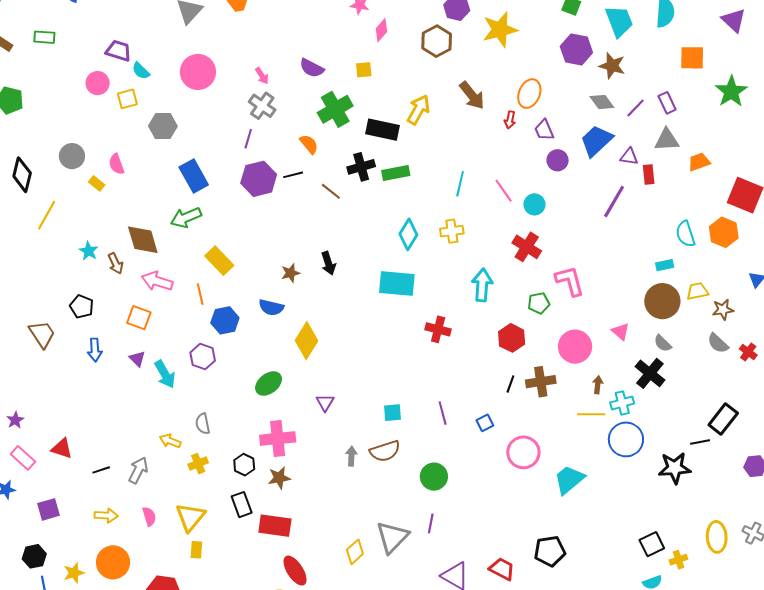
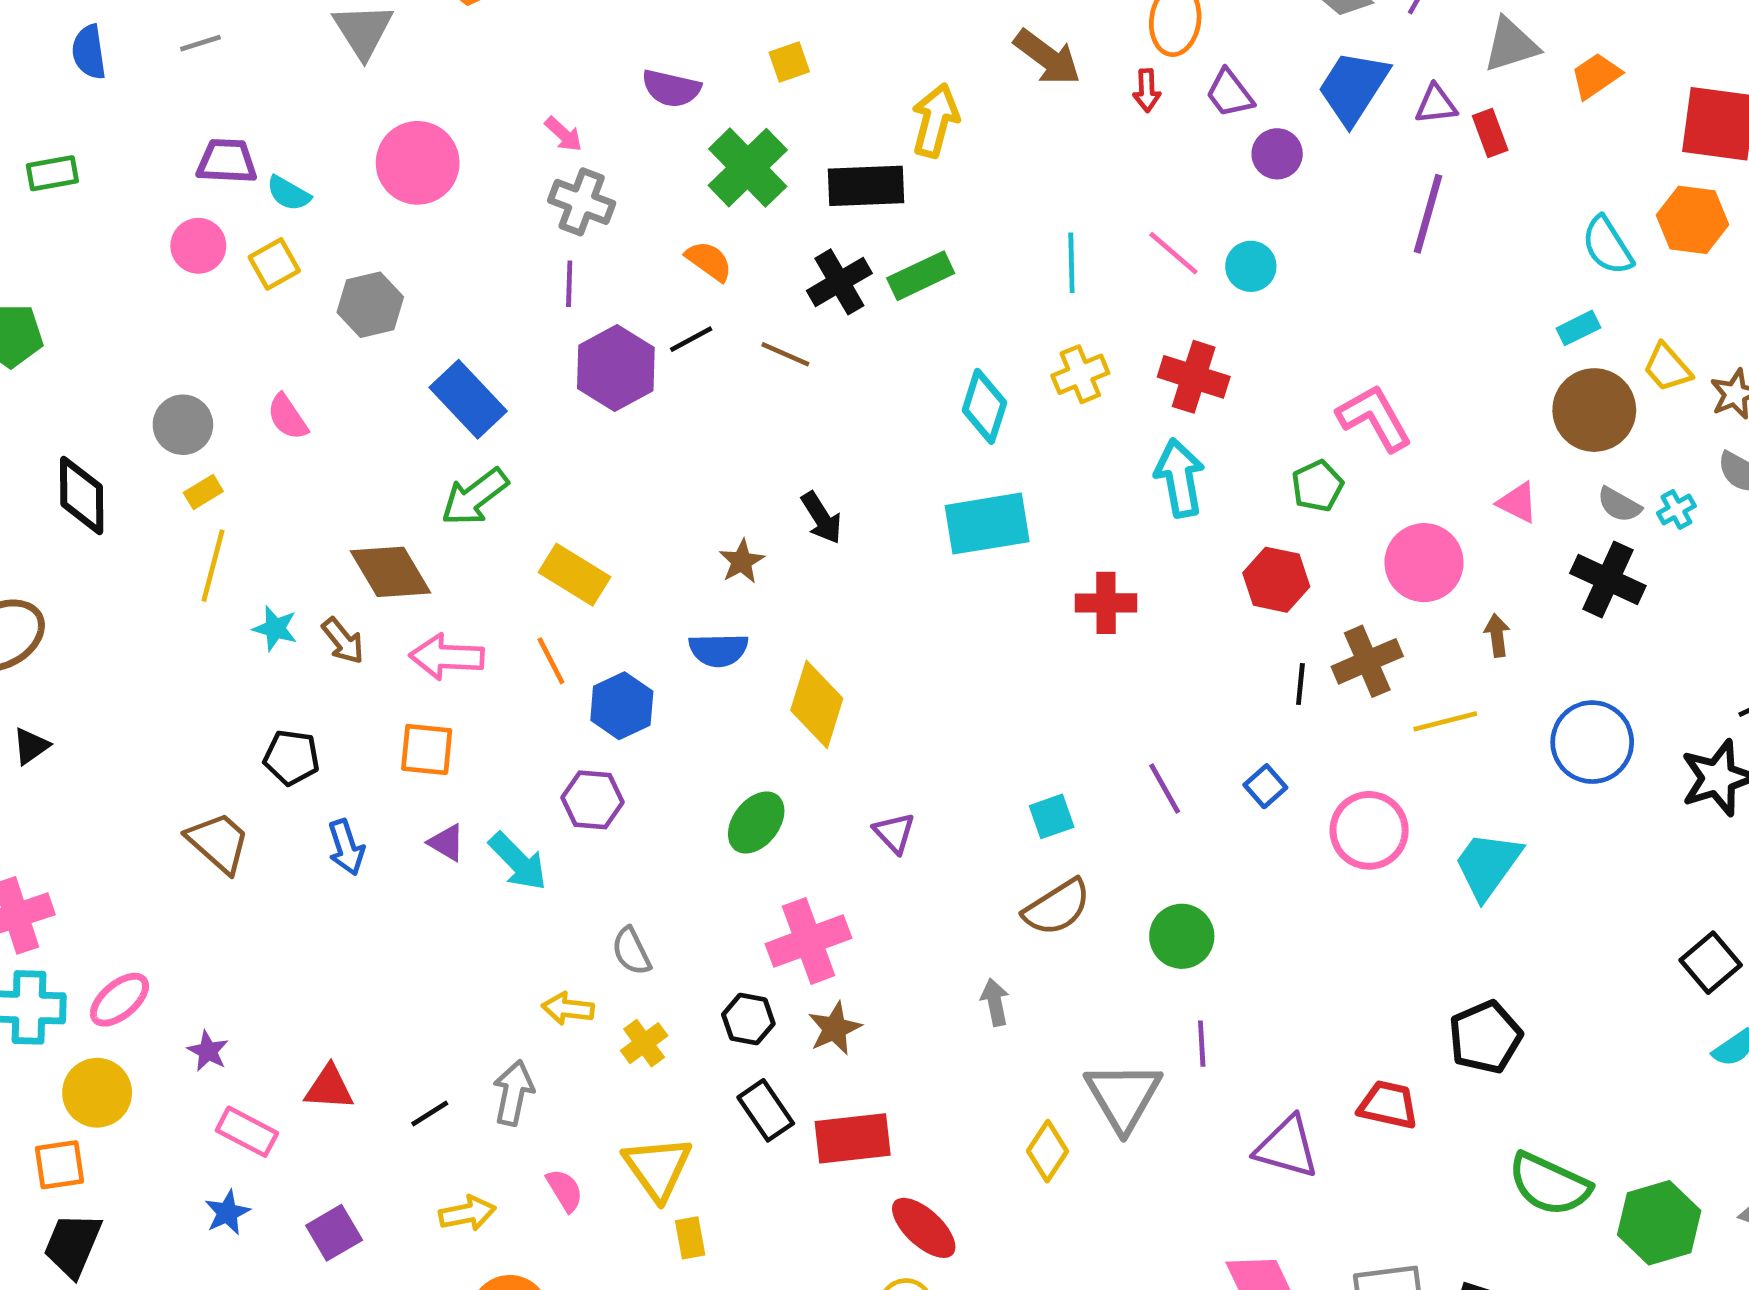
yellow rectangle: (97, 183) -> (203, 492), moved, turned -56
yellow line: (47, 215) -> (213, 566), moved
red cross: (527, 247) -> (1194, 377), moved
yellow trapezoid: (697, 291) -> (1667, 367), turned -105
cyan cross: (622, 403) -> (1676, 509), moved, size x0.7
yellow line: (591, 414) -> (1445, 721), moved
gray arrow: (351, 456) -> (995, 1002), moved

